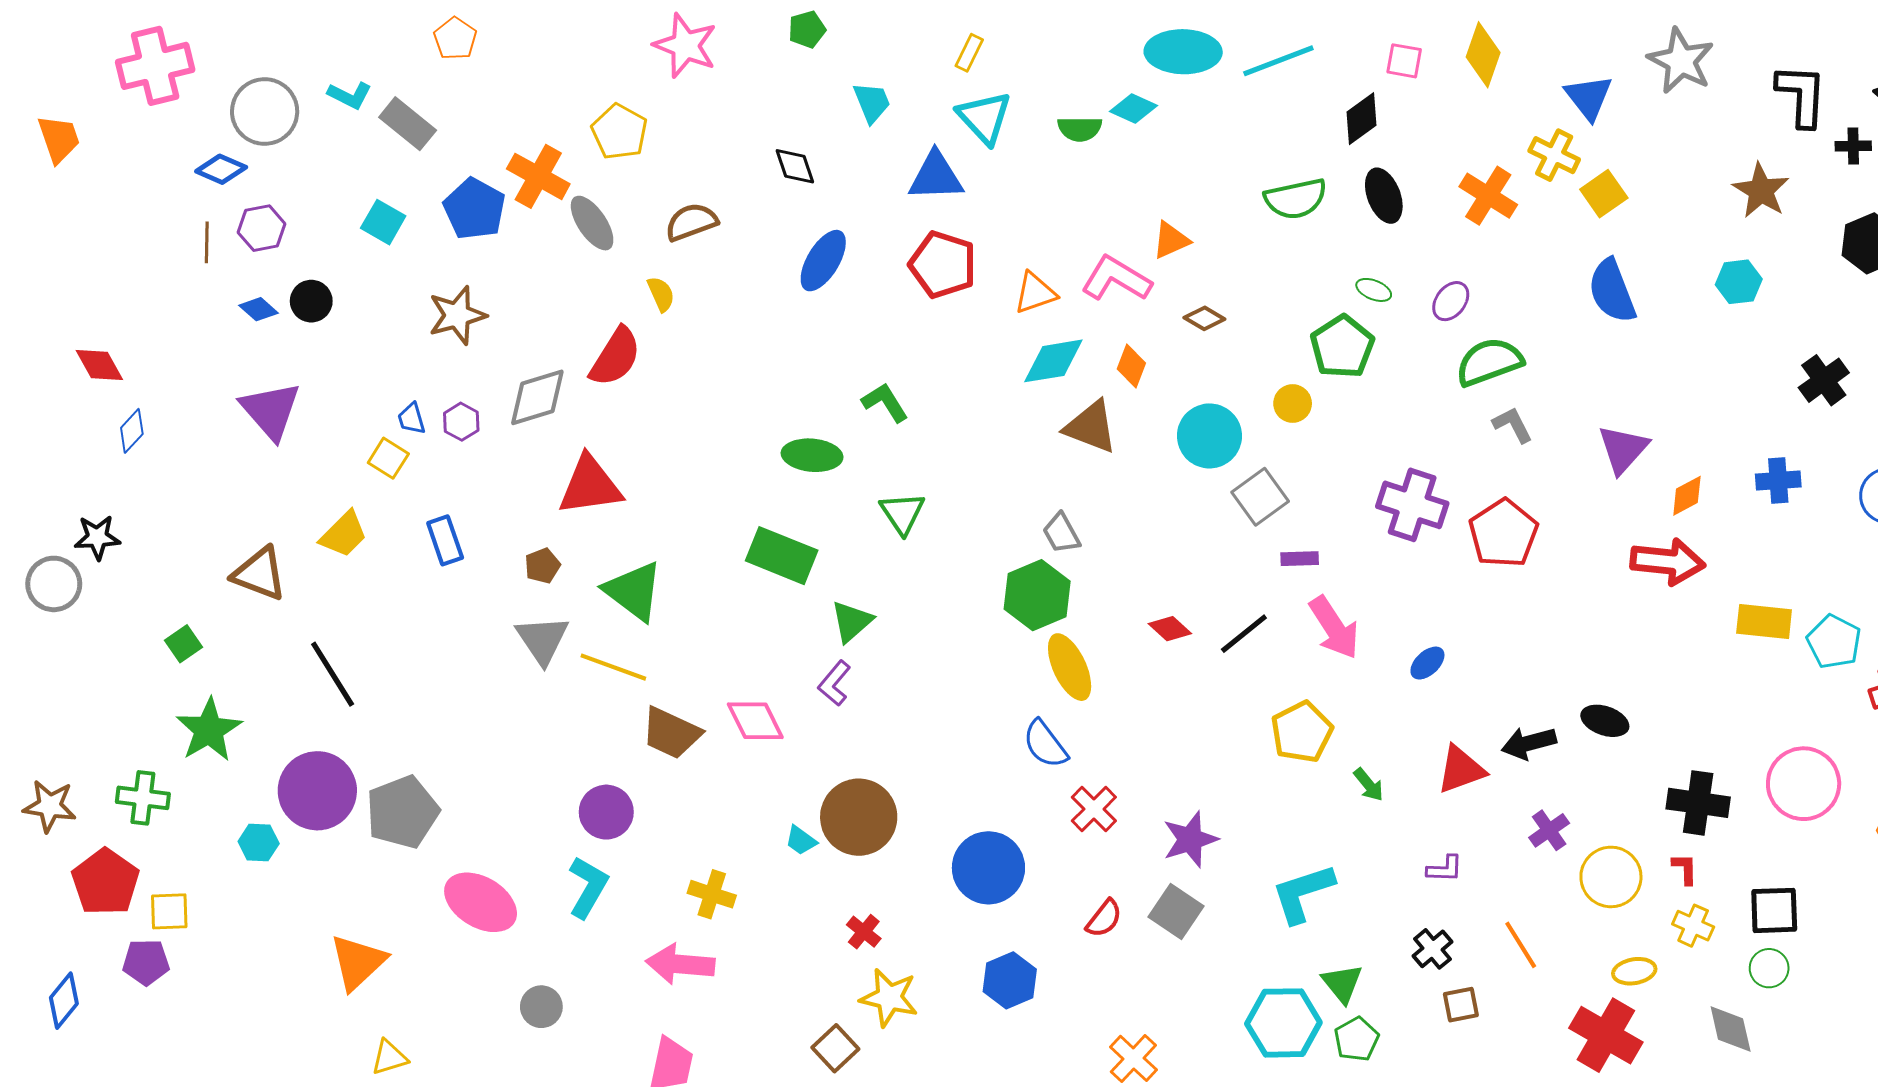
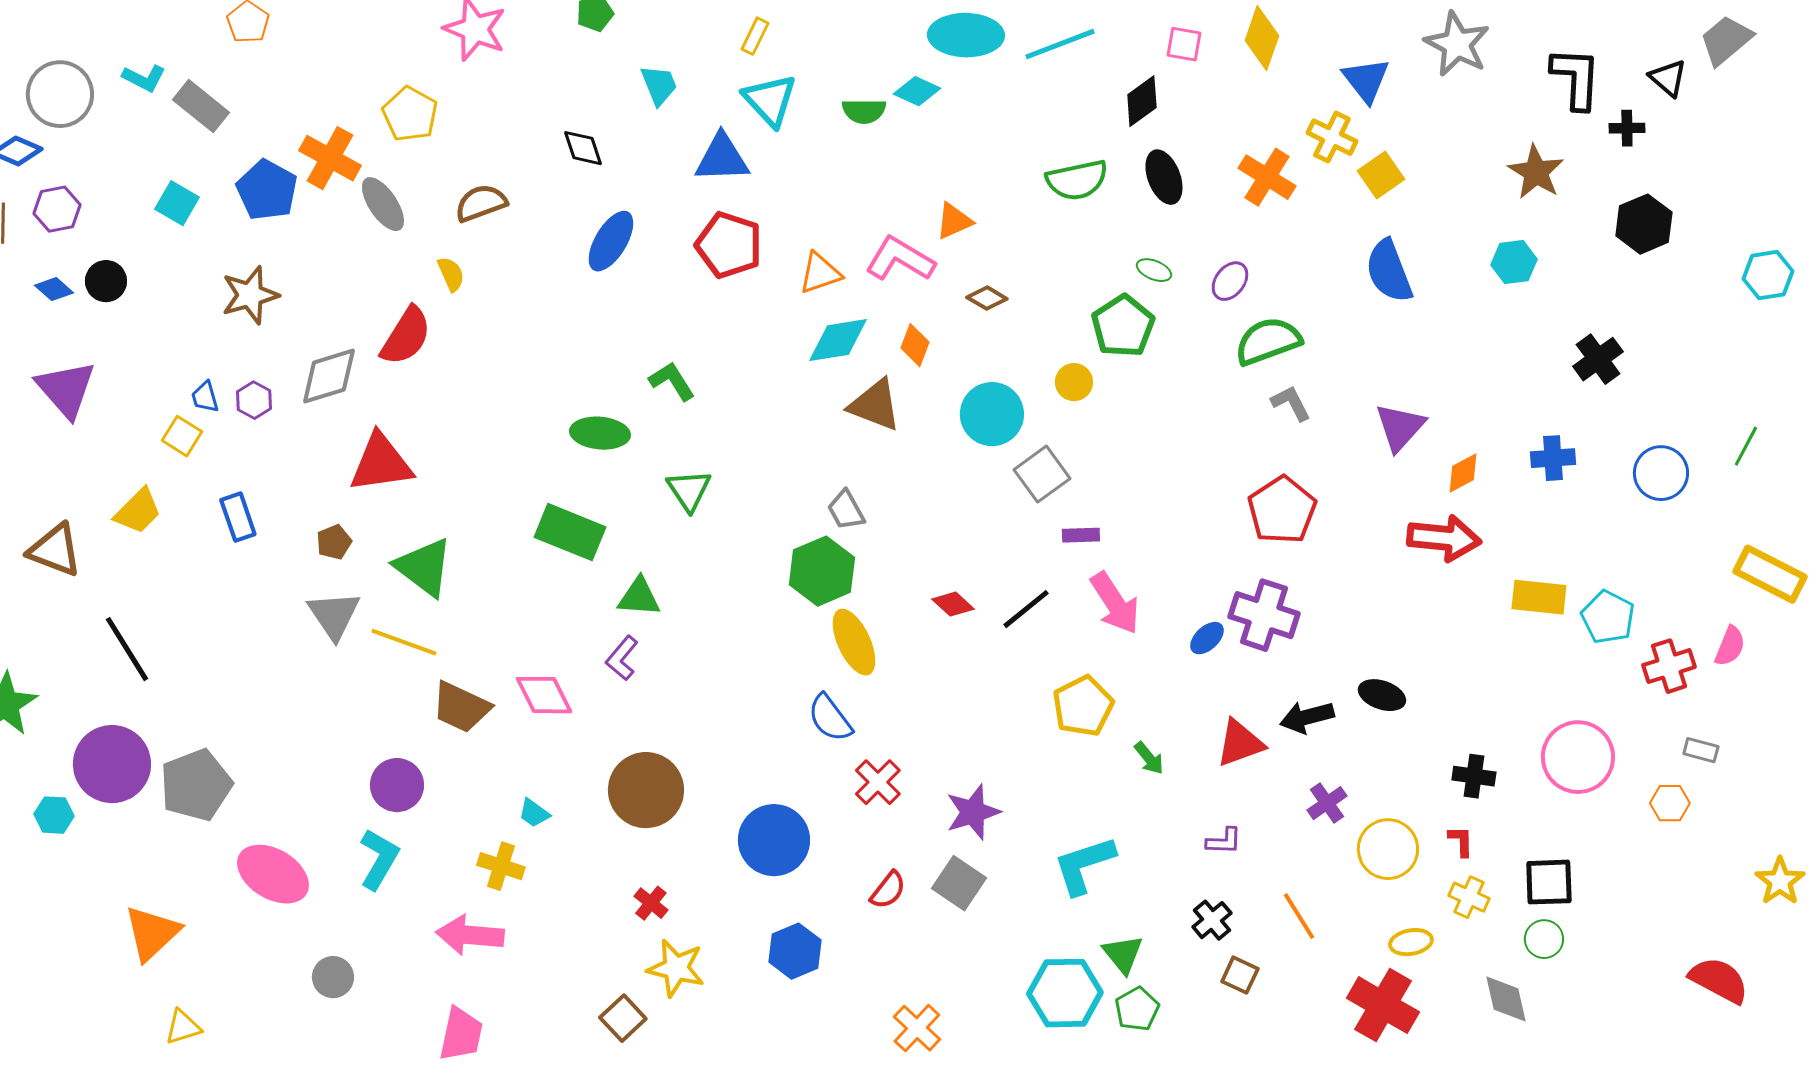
purple cross: (1412, 505) -> (1264, 615), moved
green triangle: (852, 621) -> (639, 597), turned 45
black cross: (1698, 803) -> (1474, 776), size x0.7
cyan trapezoid: (801, 840) -> (534, 813), moved
brown square: (1461, 1005) -> (1240, 975), turned 36

